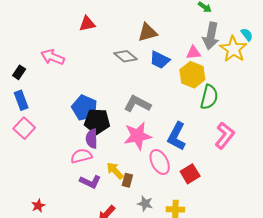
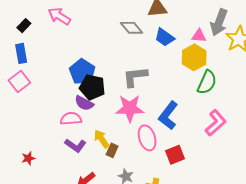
gray L-shape: (137, 104) -> (135, 77), turned -44
purple semicircle: (92, 139) -> (84, 103), turned -72
red star: (38, 206) -> (28, 158), moved

